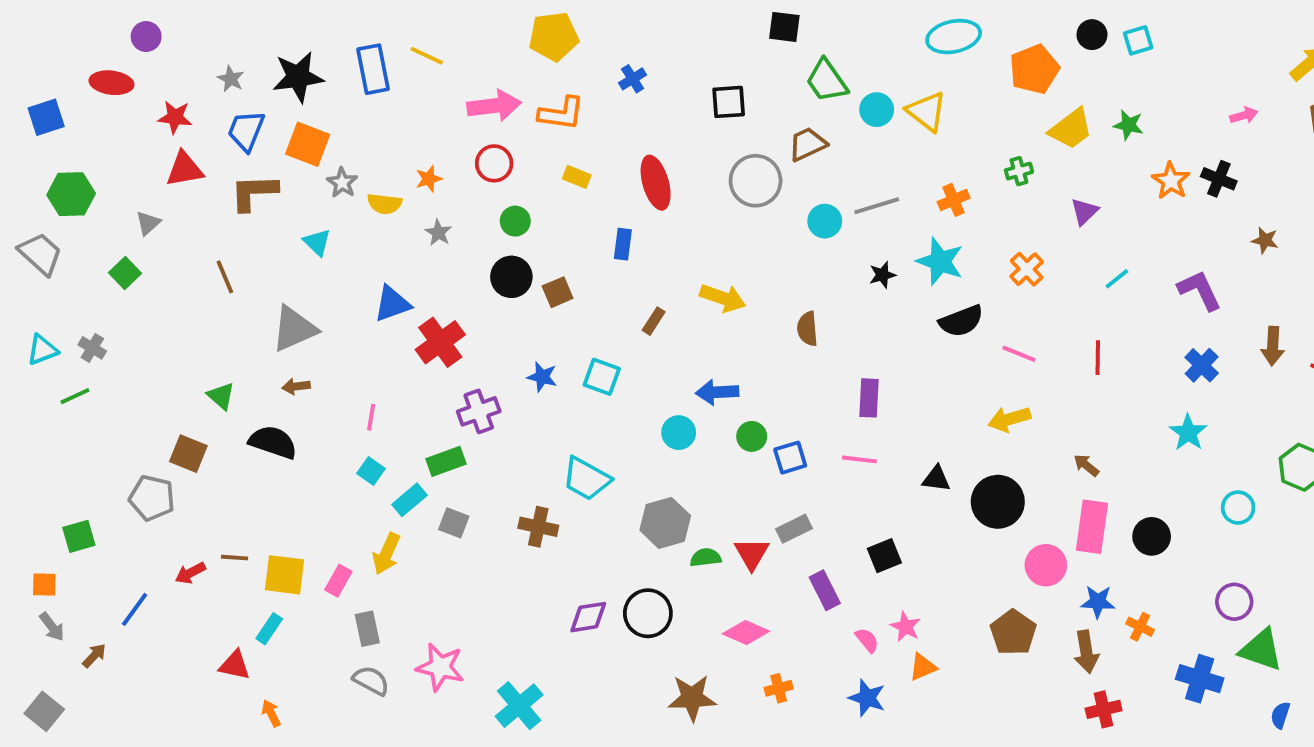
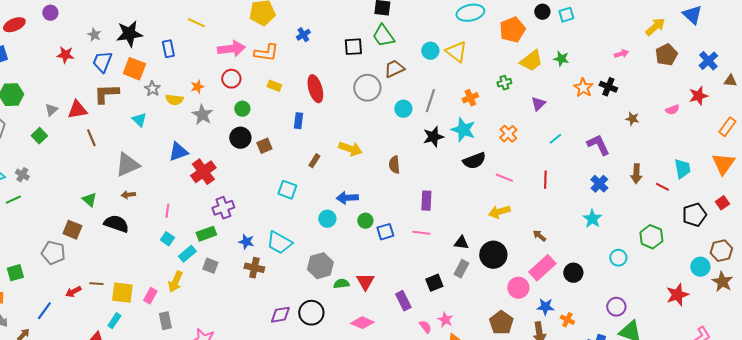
blue rectangle: (373, 69) -> (168, 49), moved, size x0.7
green trapezoid: (827, 81) -> (383, 36), moved
red ellipse: (112, 83) -> (14, 25), moved, turned -30
red triangle: (185, 169) -> (77, 110), moved
gray line: (877, 206) -> (430, 101), turned -55
gray star: (438, 233) -> (202, 115), size x1.5
black star: (882, 275) -> (433, 137), size x1.5
blue star: (542, 377) -> (246, 242), moved
pink rectangle: (1092, 527) -> (542, 268), turned 40
gray rectangle: (794, 529) -> (461, 269), moved, turned -36

